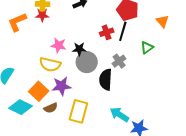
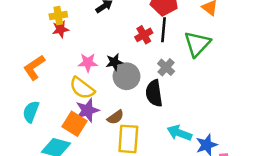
orange L-shape: (17, 22) -> (34, 67), moved
green triangle: (147, 47) -> (197, 44), size x1.6
yellow semicircle: (50, 64) -> (82, 88), turned 35
purple star: (61, 86) -> (87, 110), moved
brown semicircle: (51, 108) -> (115, 117), moved

